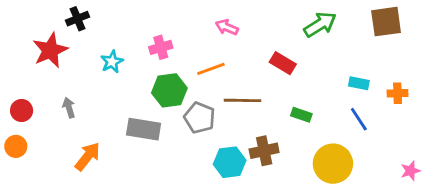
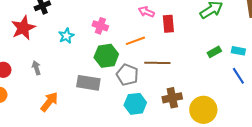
pink cross: (161, 47) -> (100, 26), turned 35
red rectangle: (283, 63) -> (168, 24), moved, turned 54
green rectangle: (301, 115) -> (214, 52), moved, turned -48
cyan hexagon: (230, 162) -> (135, 104), moved
yellow circle: (333, 164) -> (203, 110), moved

